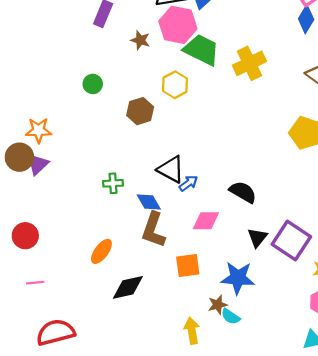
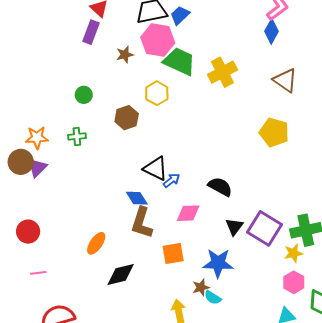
brown star: (140, 40) -> (125, 55), turned -30
green cross: (113, 183) -> (77, 136), moved

